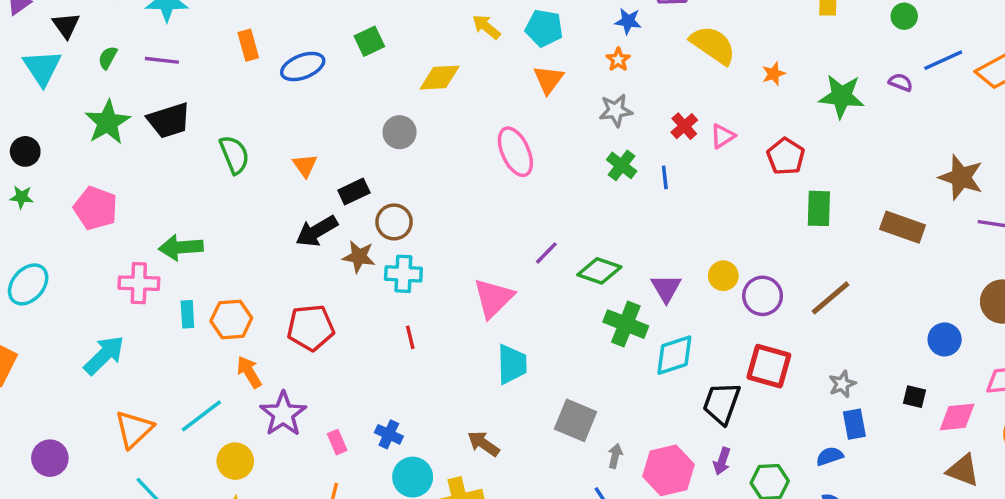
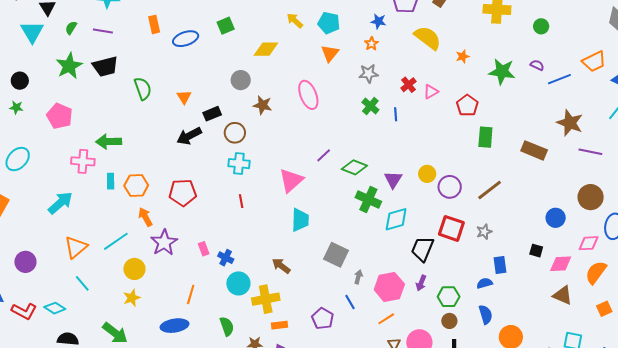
blue line: (943, 60) -> (559, 79), moved
brown star: (359, 257) -> (263, 105), moved
gray star: (842, 384) -> (484, 232), moved
pink rectangle: (337, 442) -> (204, 249), moved

